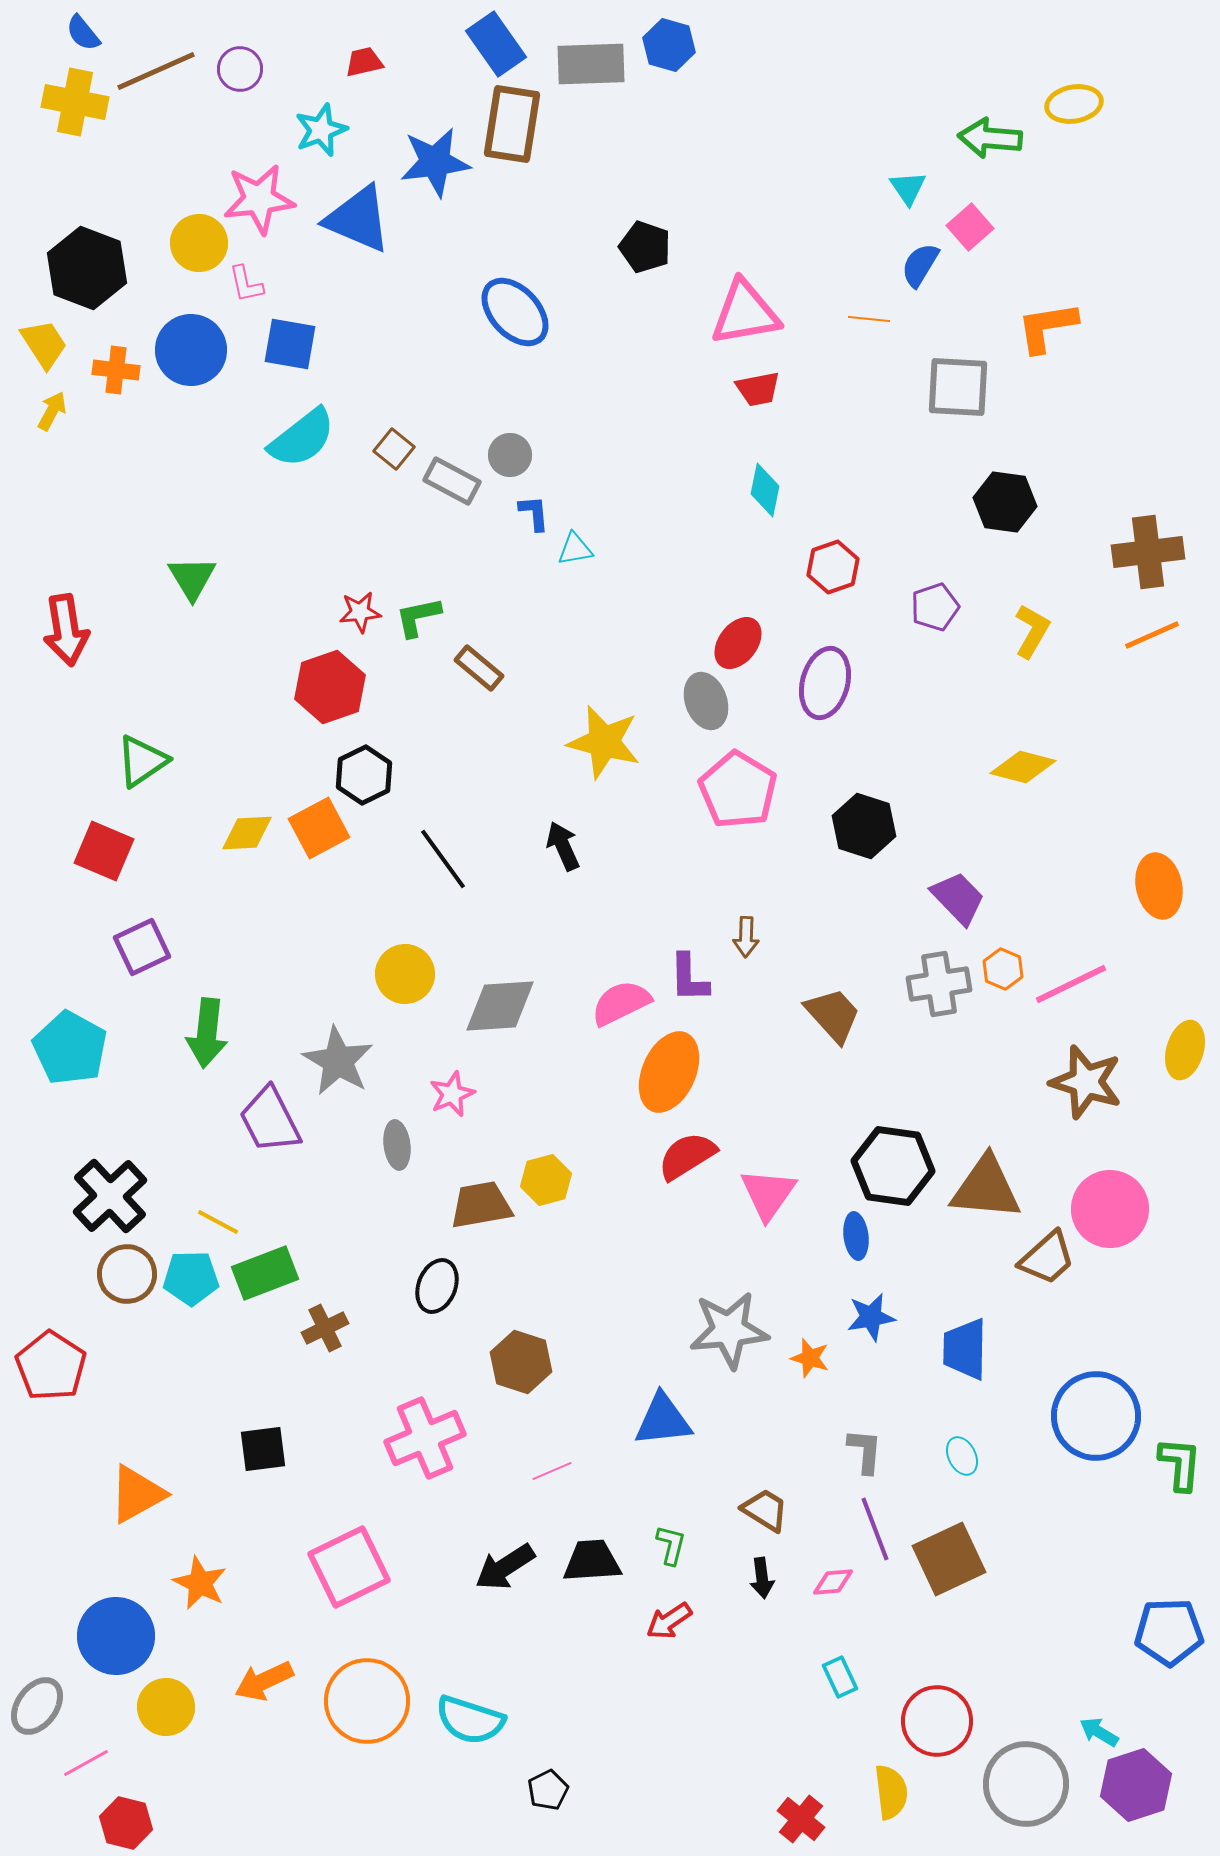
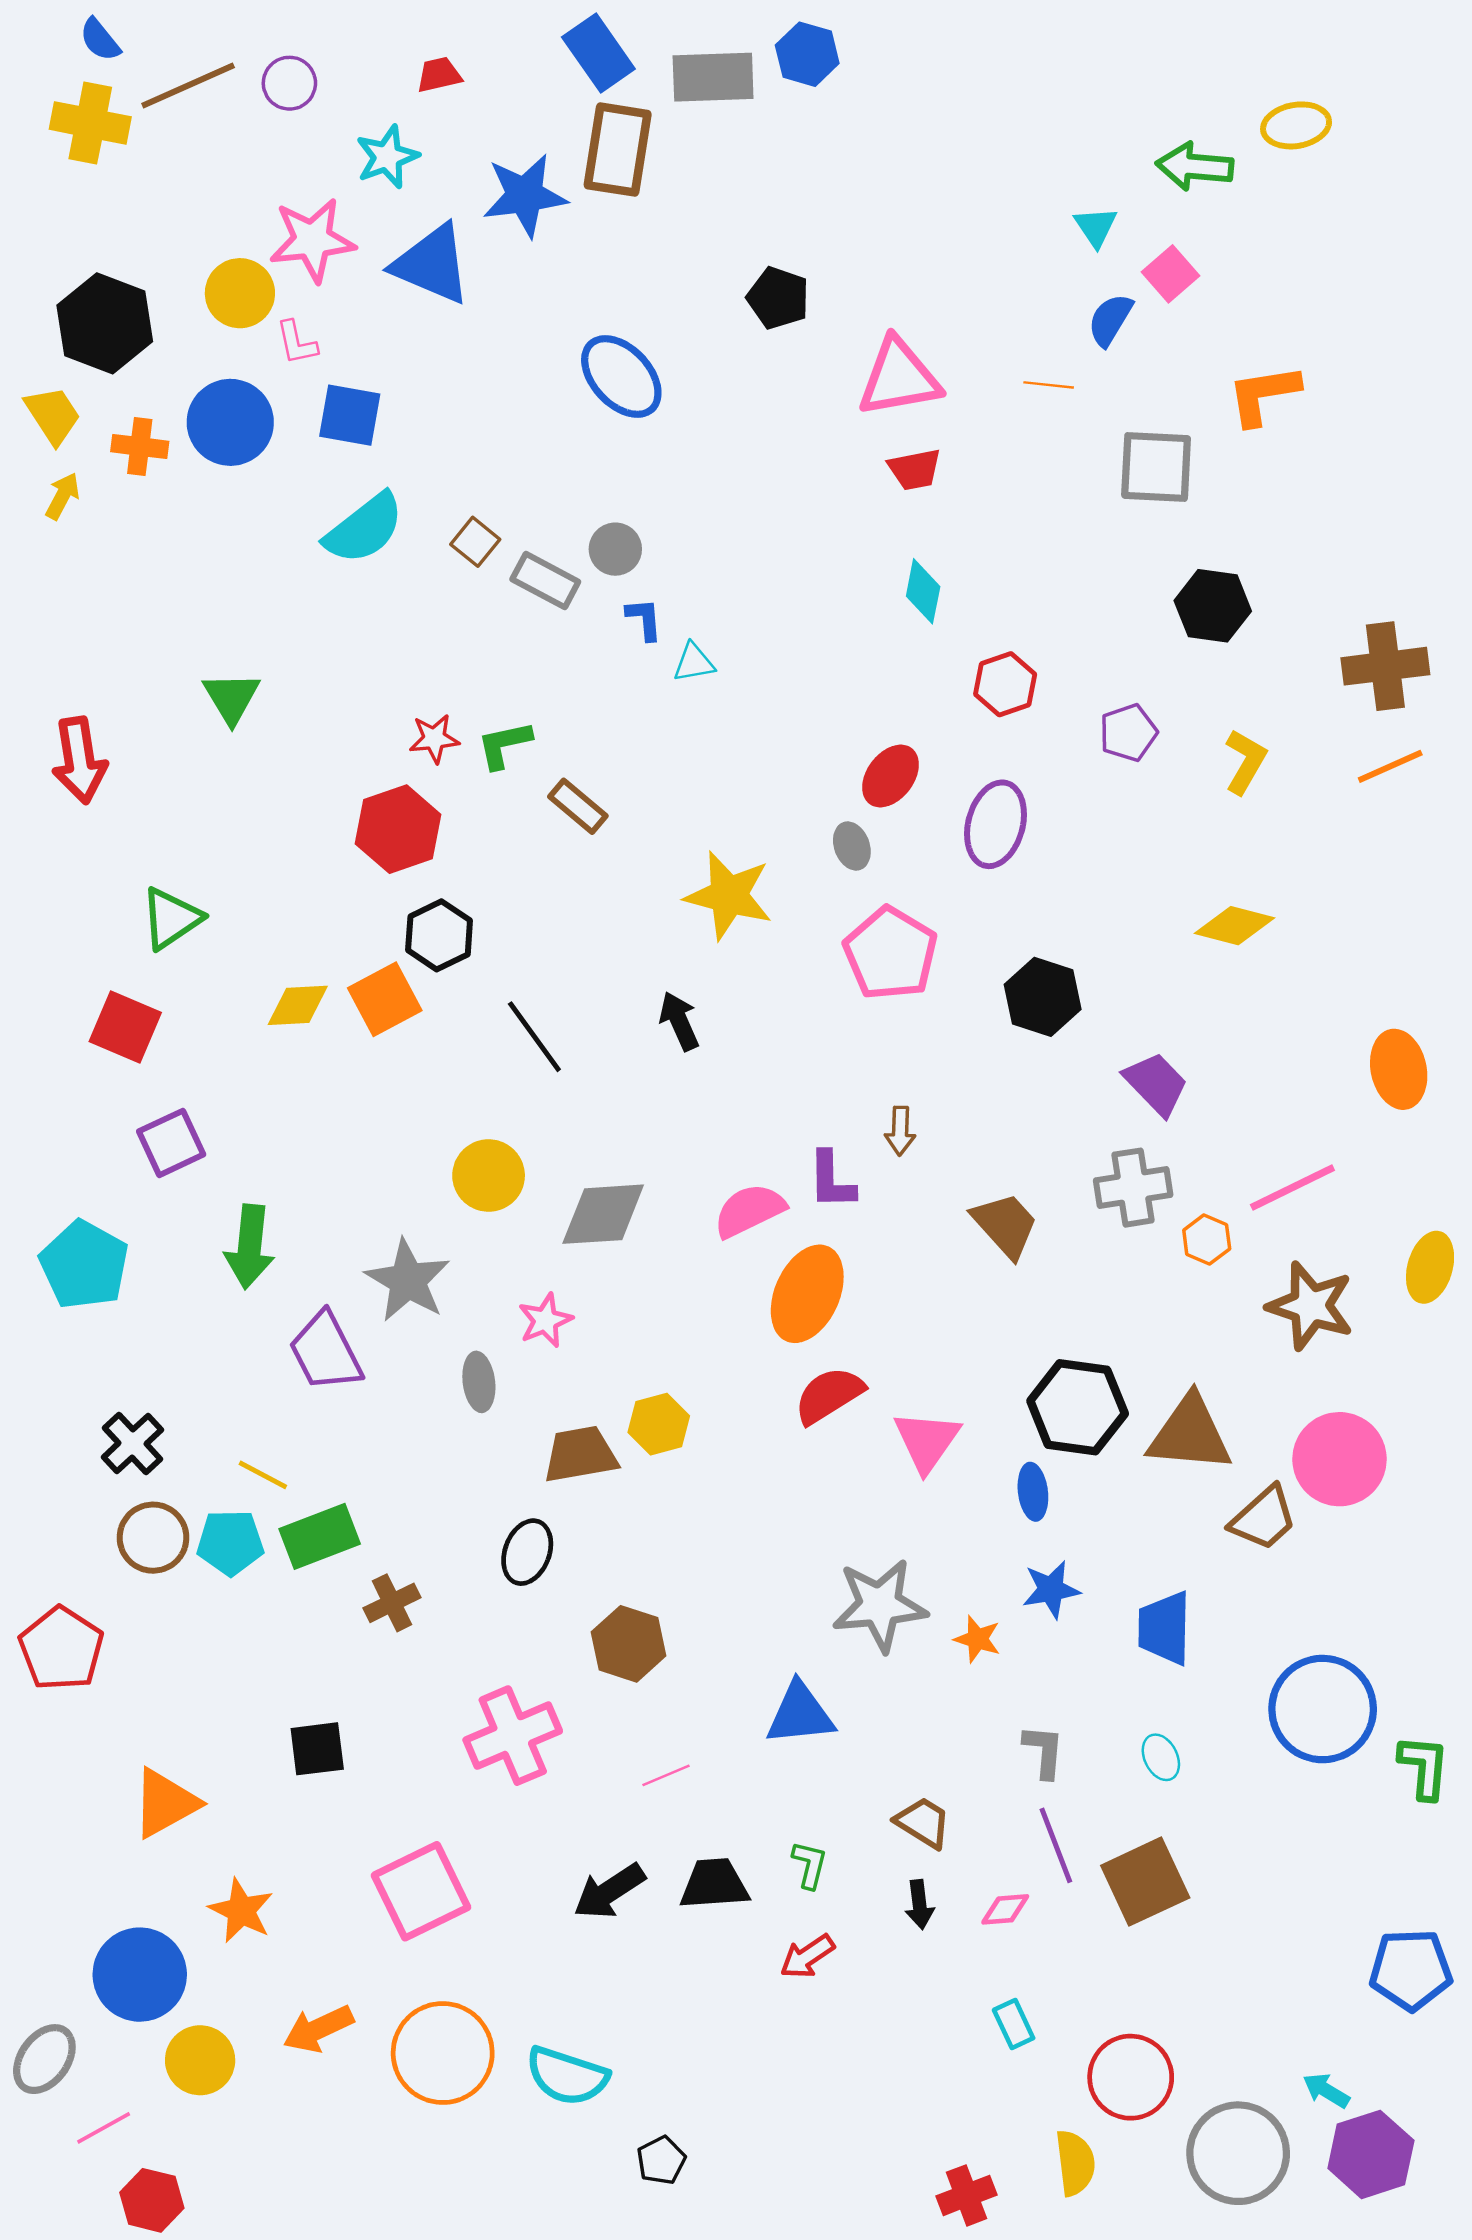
gray ellipse: (706, 701) -> (852, 846), size x0.7
orange hexagon: (1003, 969) -> (1207, 1239), moved
black cross: (110, 1196) -> (132, 1443), size x0.7
red cross: (801, 1819) -> (967, 2195), turned 30

